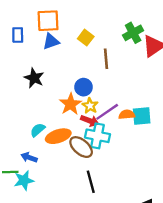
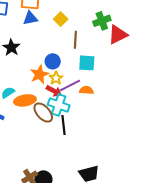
cyan square: (142, 116) -> (87, 63), moved
black line: (91, 182) -> (63, 125), moved

